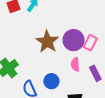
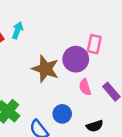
pink rectangle: (90, 43) -> (94, 44), moved

